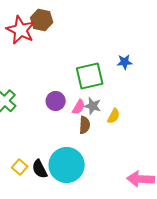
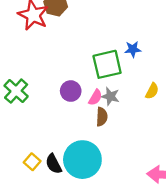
blue star: (125, 62) -> (133, 49), moved
yellow semicircle: (114, 116) -> (152, 91), moved

